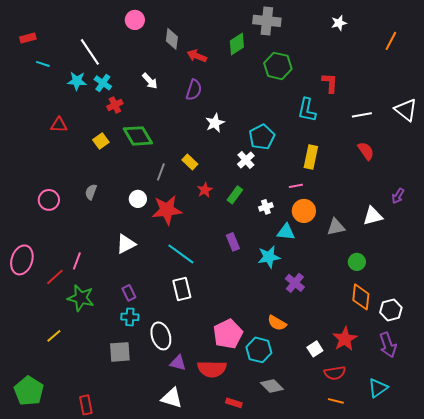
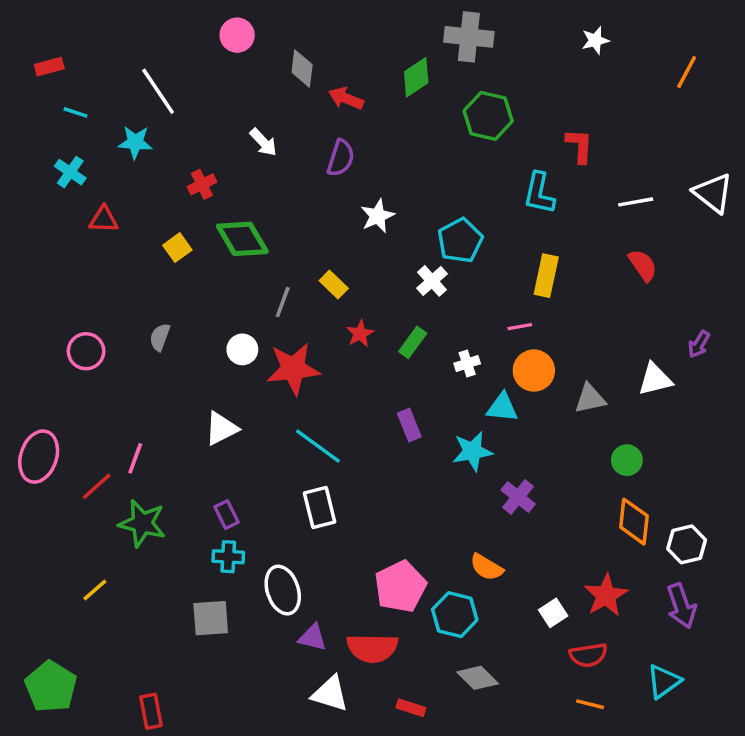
cyan cross: (103, 83) -> (70, 172), moved
white triangle: (172, 398) -> (330, 694), moved

